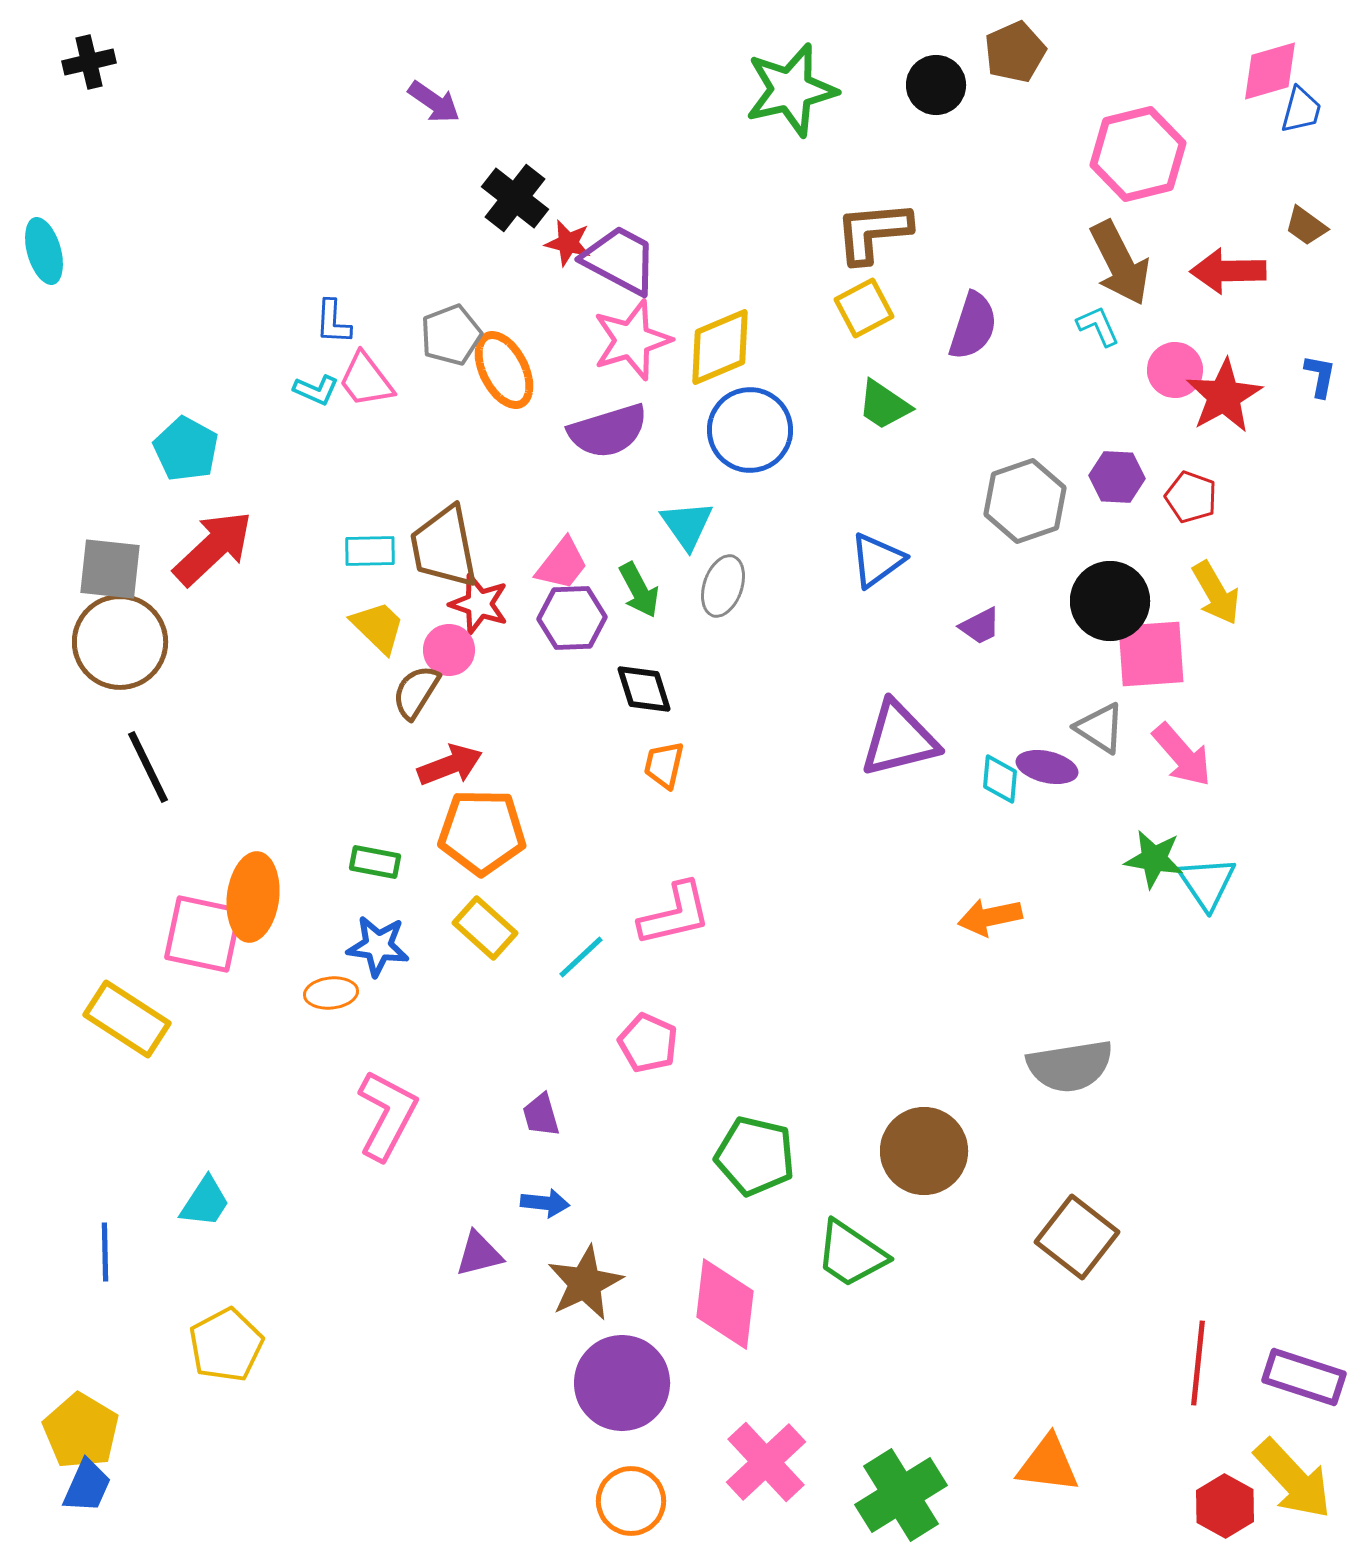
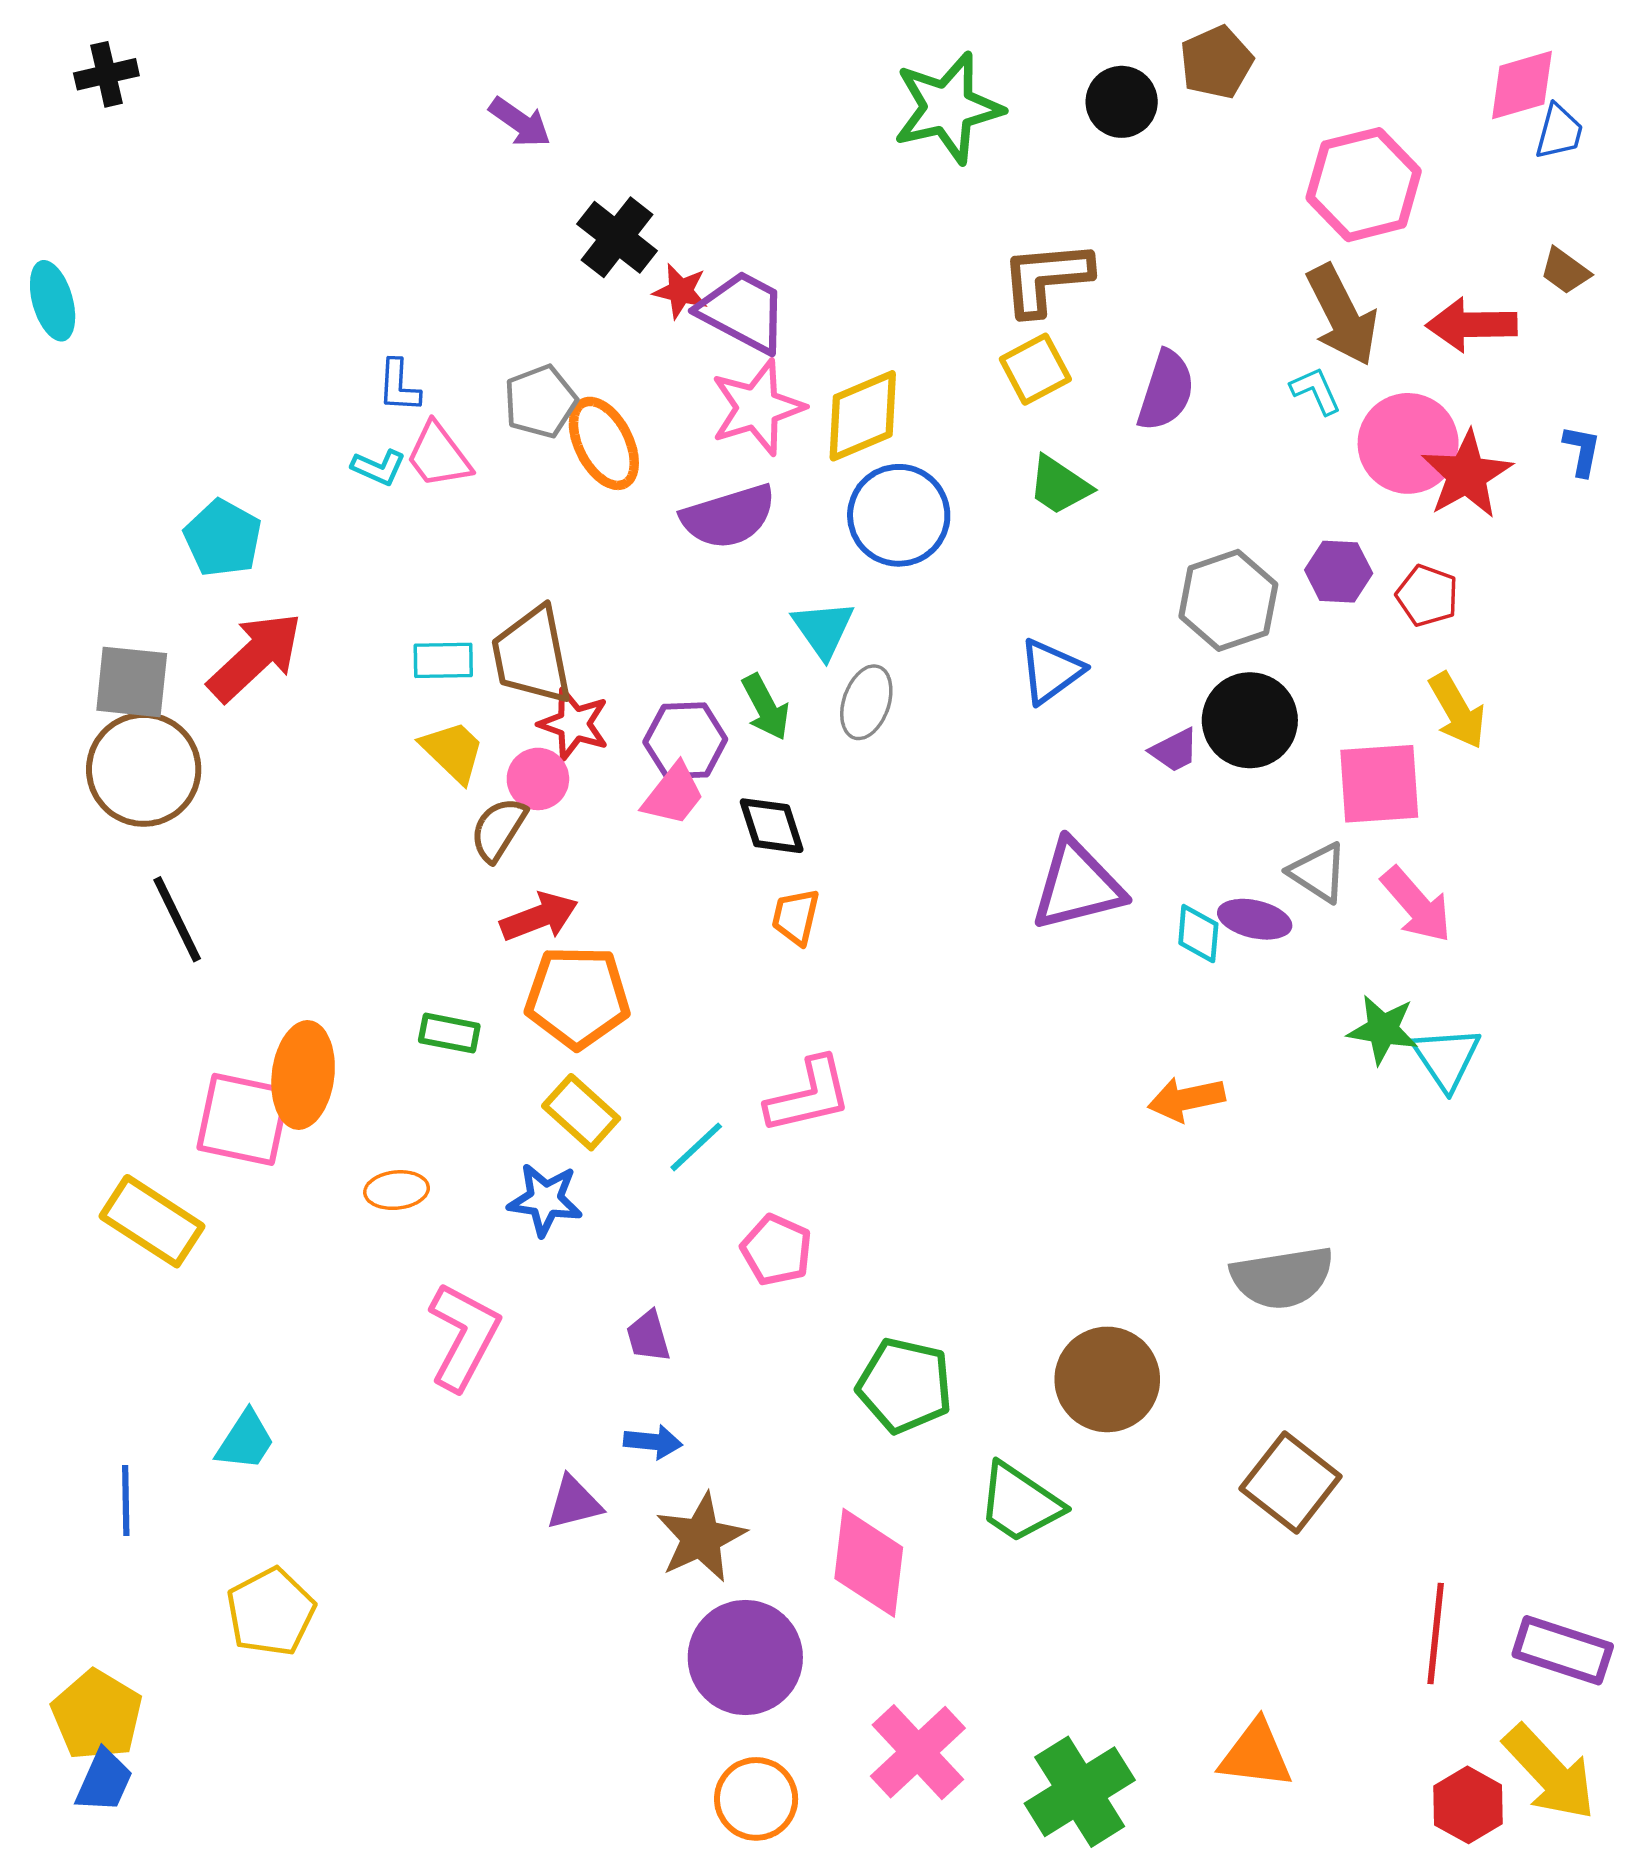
pink circle: (1175, 370) -> (1408, 443), size x1.5
pink trapezoid: (562, 564) -> (673, 795), moved
black circle: (1110, 601) -> (1250, 720), moved
blue star: (378, 946) -> (545, 1200), moved

